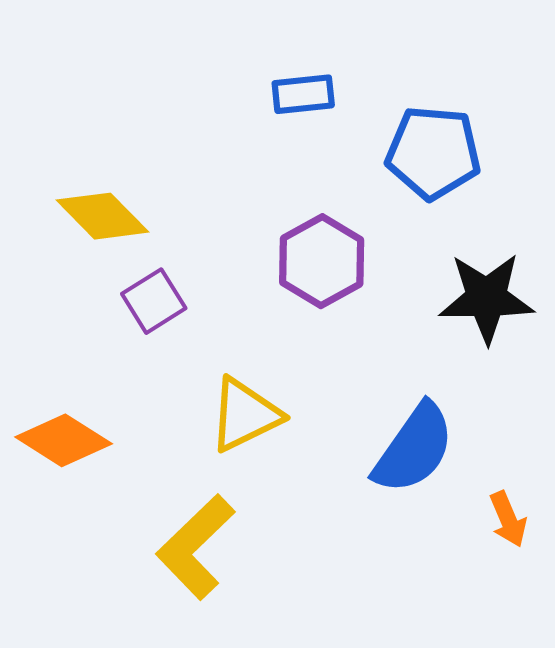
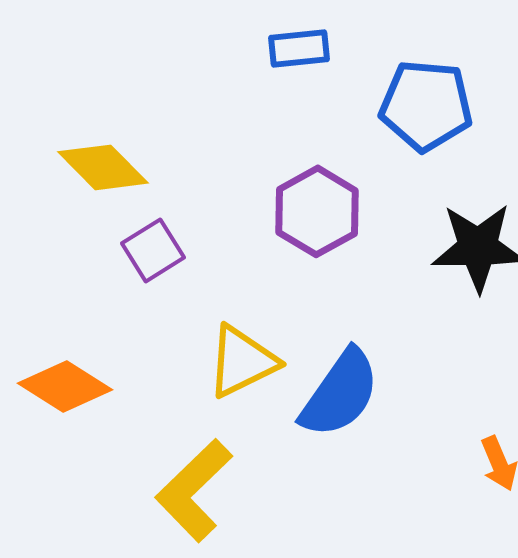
blue semicircle: (414, 449) -> (340, 393), moved

